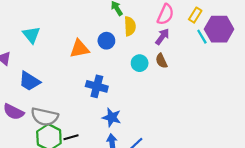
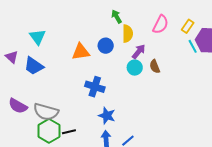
purple arrow: (162, 37) -> (139, 52), moved
blue trapezoid: (29, 81) -> (34, 66), moved

